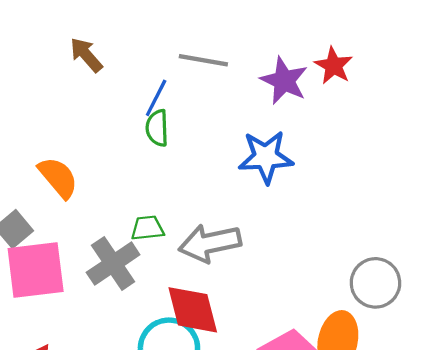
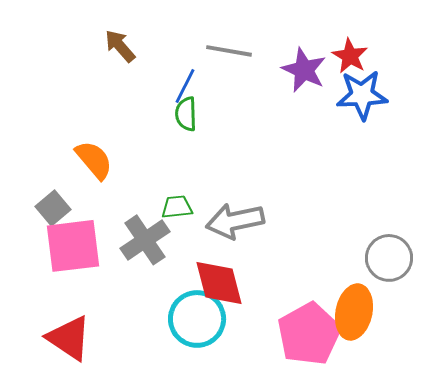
blue star: (266, 157) -> (362, 95), moved

